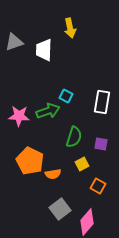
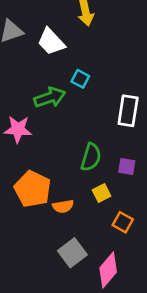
white trapezoid: (44, 50) -> (51, 42), turned -45
cyan square: (66, 96) -> (80, 79), moved
green arrow: (48, 111) -> (50, 97), moved

